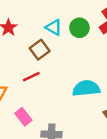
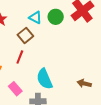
red line: (31, 77) -> (20, 57), turned -40
cyan semicircle: (86, 88) -> (45, 79), moved, turned -105

